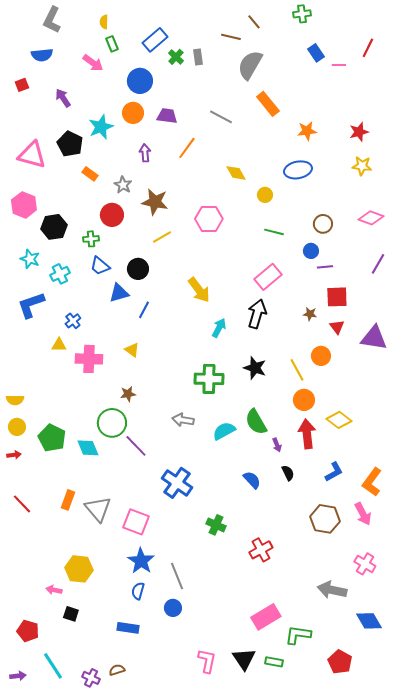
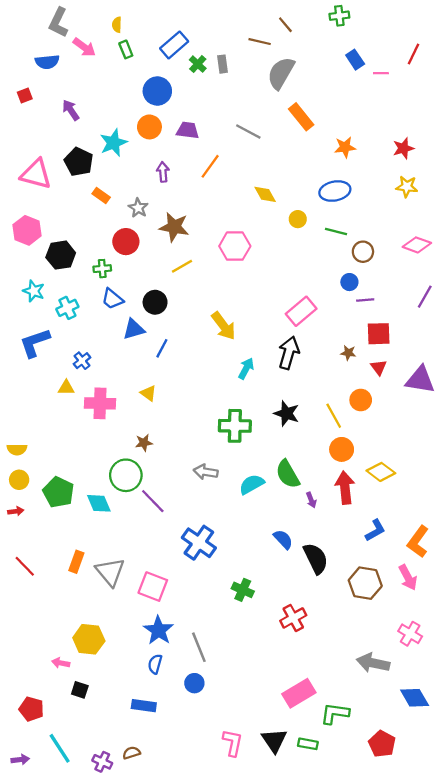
pink arrow: (93, 63) -> (84, 47), moved
green line: (274, 232) -> (336, 231), moved
black semicircle: (288, 473) -> (316, 558), moved, size x1.8

